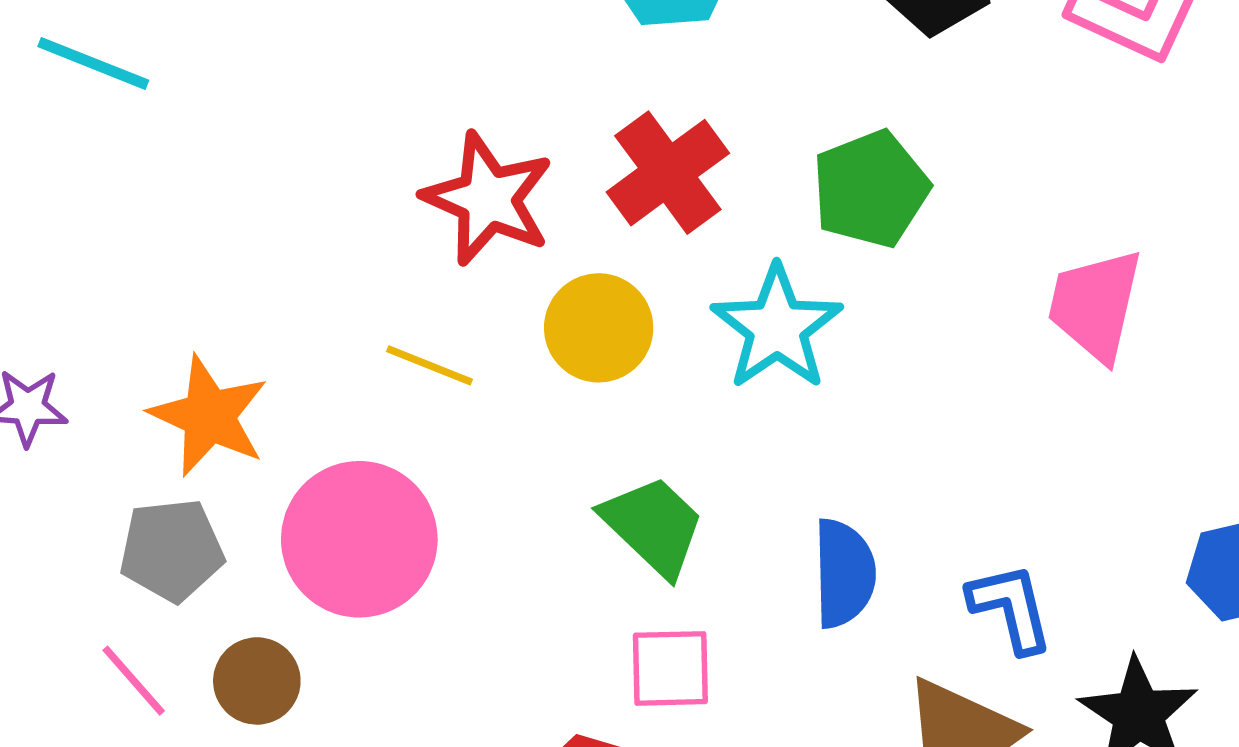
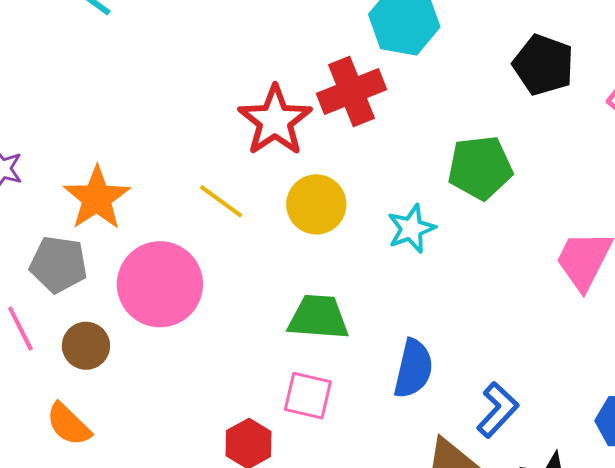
red cross: (668, 173) -> (351, 92), moved
cyan star: (777, 328) -> (411, 229), size x0.7
green trapezoid: (653, 526) -> (318, 317), turned -54
blue L-shape: (1011, 608) -> (498, 410), turned 42

